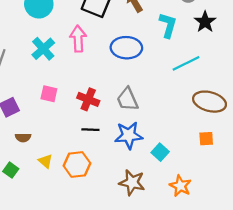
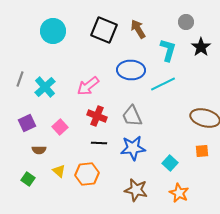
pink arrow: (78, 39) -> (88, 86), moved, turned -125
cyan cross: (43, 49) -> (45, 87), moved
cyan line: (186, 63) -> (163, 84), moved
pink square: (49, 94) -> (60, 127), moved, turned 35
cyan square: (160, 152) -> (170, 163), moved

